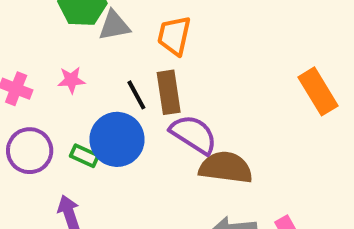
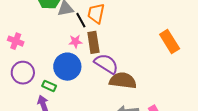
pink star: (71, 80) -> (75, 42), moved
black line: (136, 95) -> (81, 20), moved
green rectangle: (84, 156) -> (49, 86), moved

